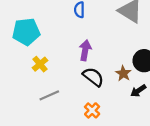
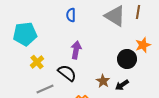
brown star: (123, 73) -> (103, 81), moved
black semicircle: (93, 77) -> (67, 73), moved

